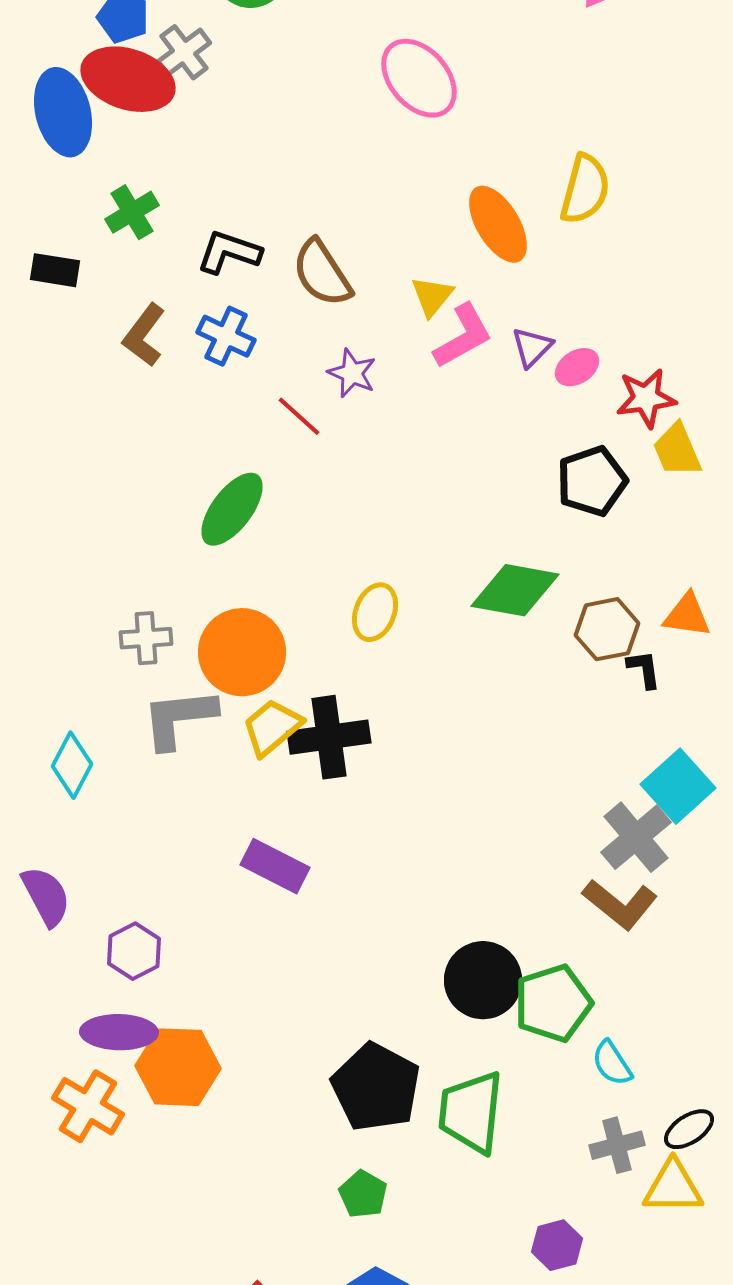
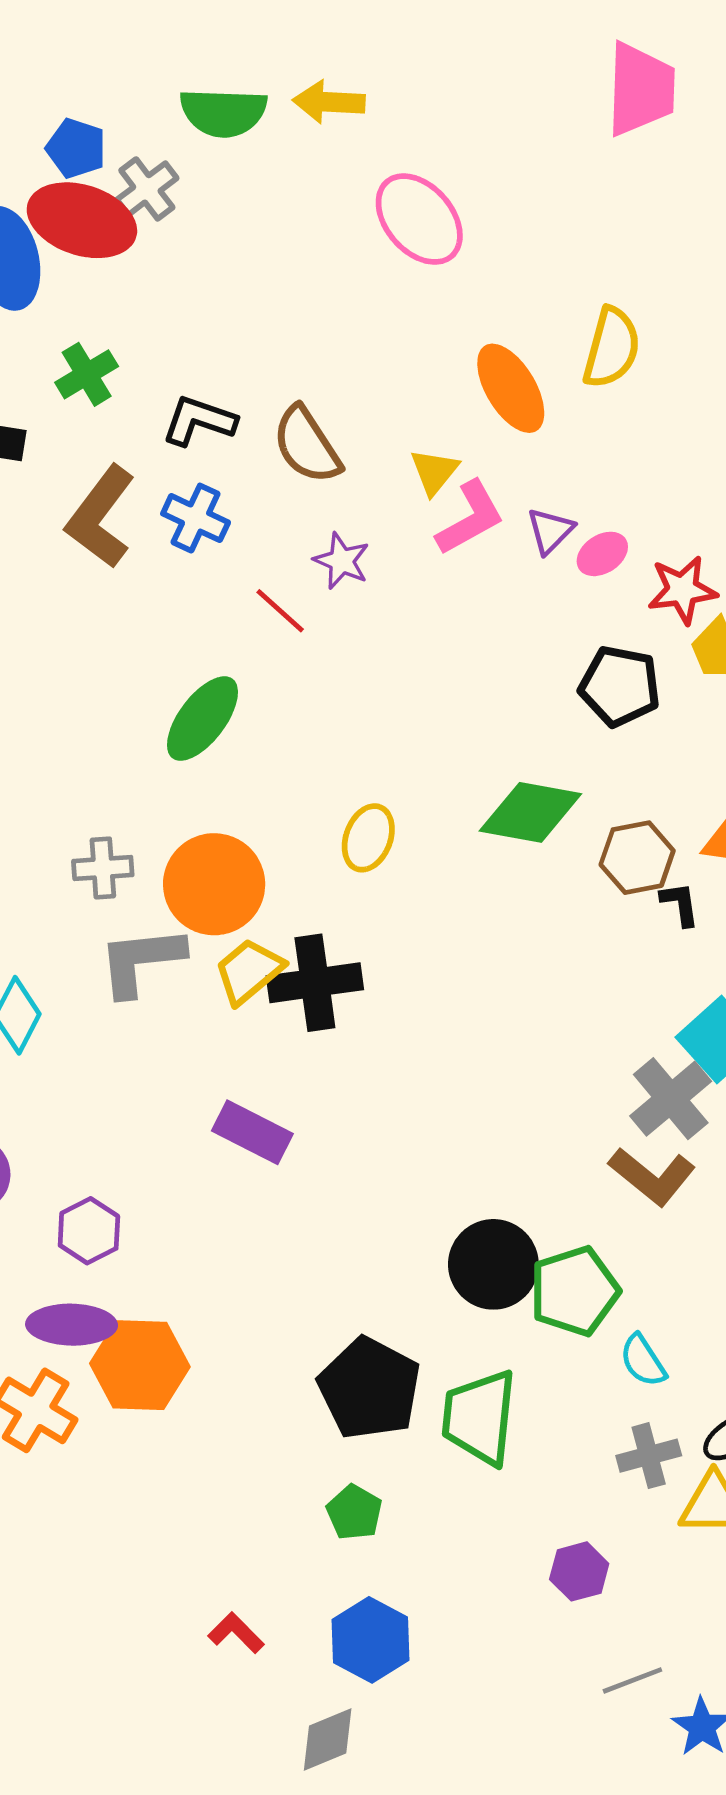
brown L-shape: (144, 335) -> (101, 517), size x1.4
black pentagon: (592, 481) -> (620, 686), turned 30

